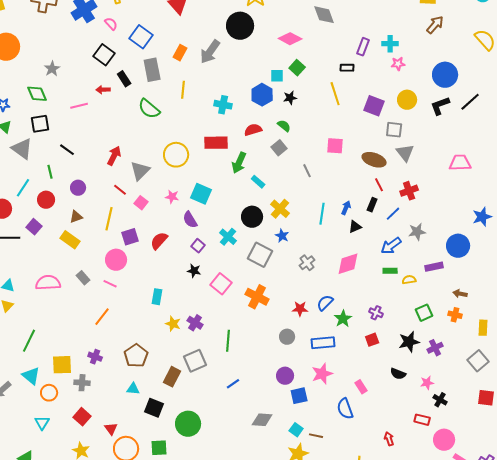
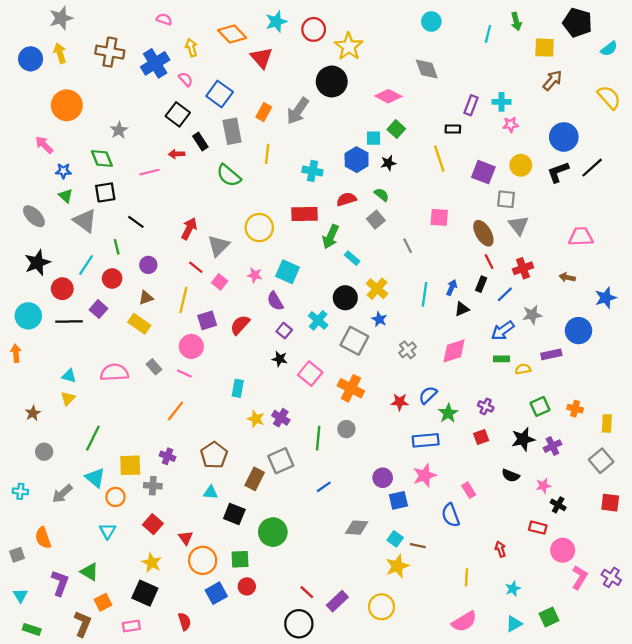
brown ellipse: (374, 160) -> (483, 233), turned 40
brown arrow: (460, 294) -> (567, 277), moved
gray circle: (287, 337) -> (346, 429), moved

